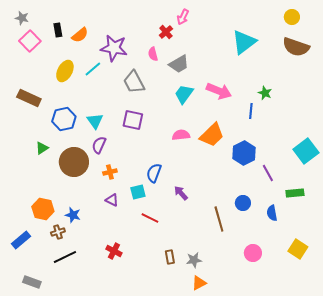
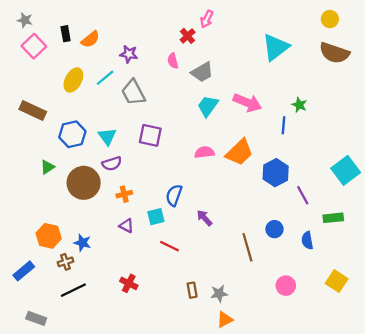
purple star: (114, 48) -> (129, 54), size x0.6
gray trapezoid: (134, 82) -> (133, 92), moved
purple semicircle: (99, 145) -> (112, 164), turned -132

